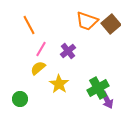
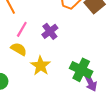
yellow semicircle: (38, 68) -> (19, 49), turned 70
green cross: (98, 88) -> (81, 70), turned -35

